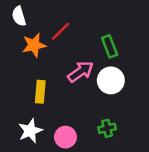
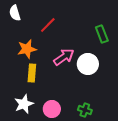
orange star: (34, 45) -> (27, 49), moved
green rectangle: (110, 46) -> (102, 34), moved
green cross: (107, 128) -> (85, 110), moved, turned 32

